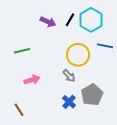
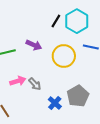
purple arrow: (48, 22) -> (34, 45), moved
gray arrow: (69, 76) -> (35, 84), moved

